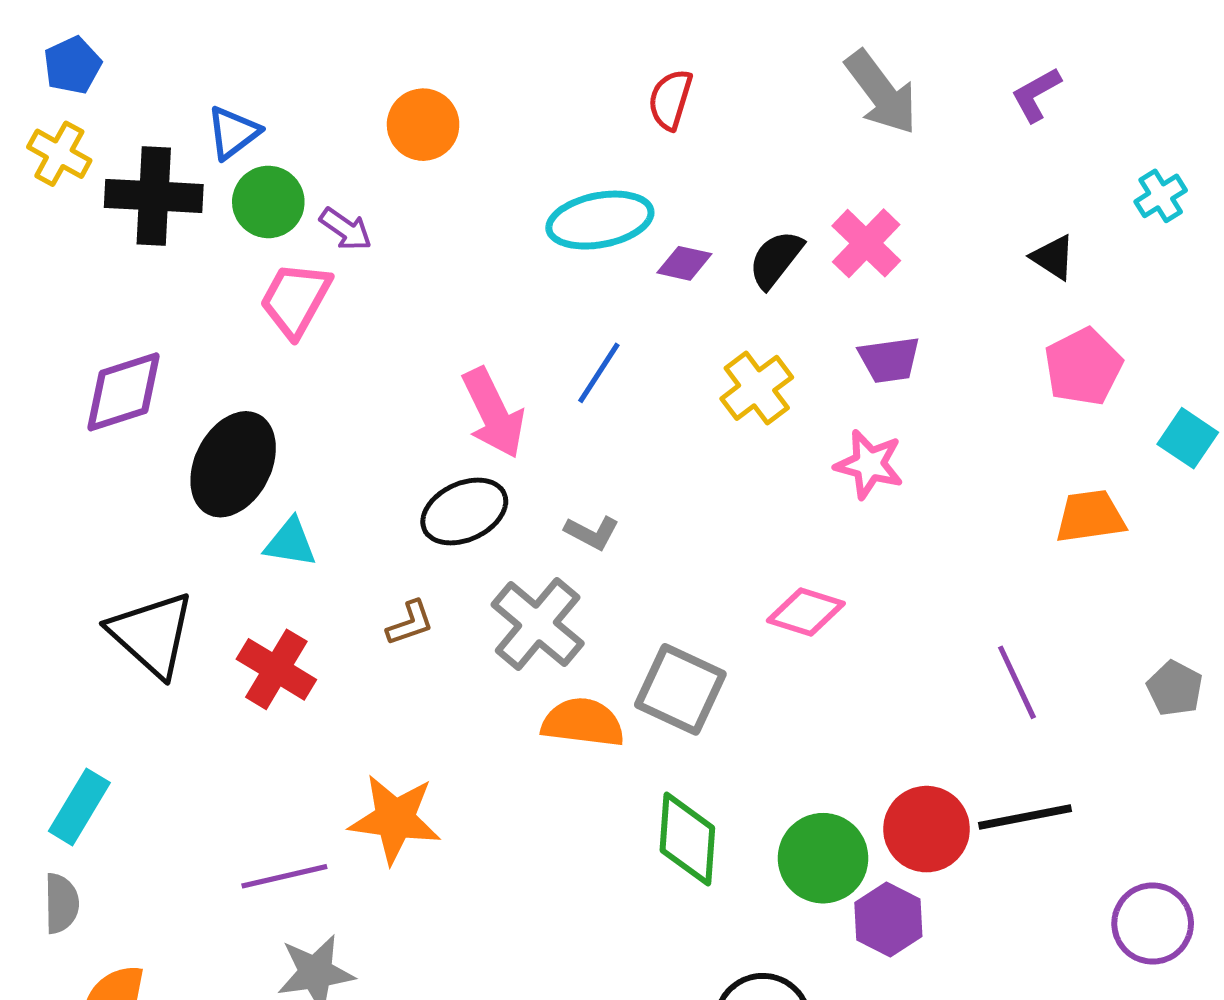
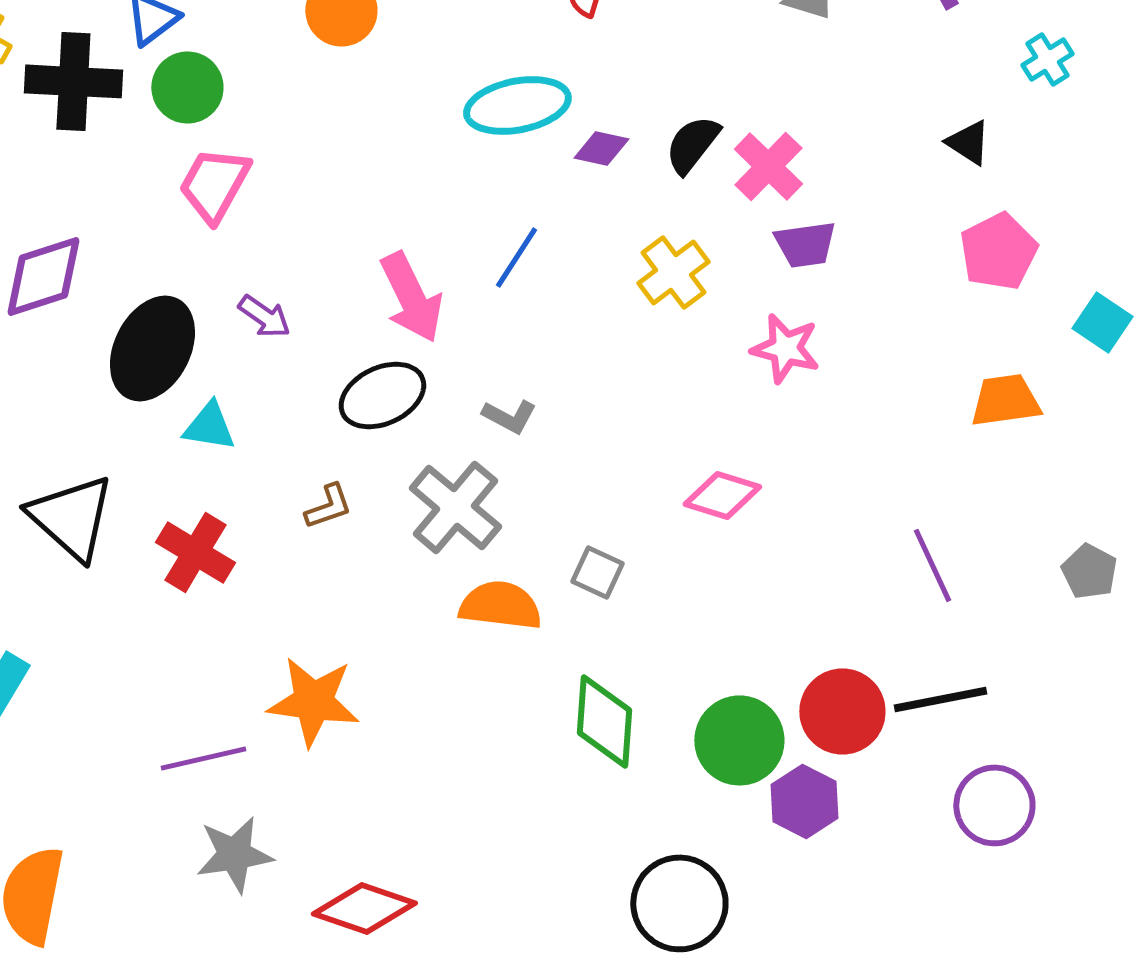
cyan cross: (1161, 196) -> (1047, 59), moved
purple arrow: (346, 229) -> (264, 316), moved
pink cross: (866, 243) -> (768, 166), moved
gray square: (680, 689) -> (597, 572), size x0.6
purple circle: (1153, 924) -> (994, 805), moved

